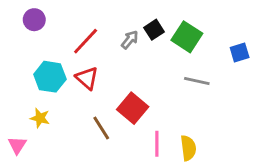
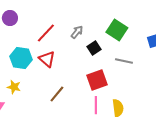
black square: (154, 30) -> (94, 48), moved
red square: (133, 108) -> (97, 80), moved, turned 30
brown line: (101, 128) -> (57, 94), turned 72

